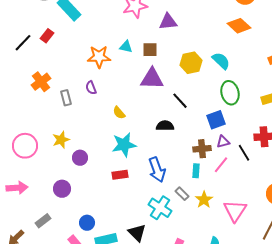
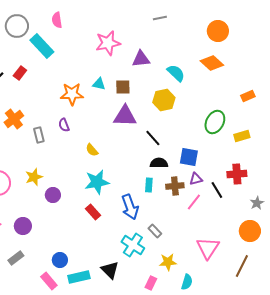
cyan semicircle: (221, 61) -> (176, 73), moved
green ellipse: (230, 93) -> (215, 122), moved, turned 40
blue square: (216, 120) -> (189, 157), turned 30
black semicircle: (165, 126) -> (159, 163), moved
cyan rectangle: (196, 171) -> (149, 185), moved
red rectangle: (120, 175) -> (93, 212), turned 56
purple circle: (62, 189) -> (23, 226), moved
yellow star: (204, 200) -> (168, 262), moved, turned 30

